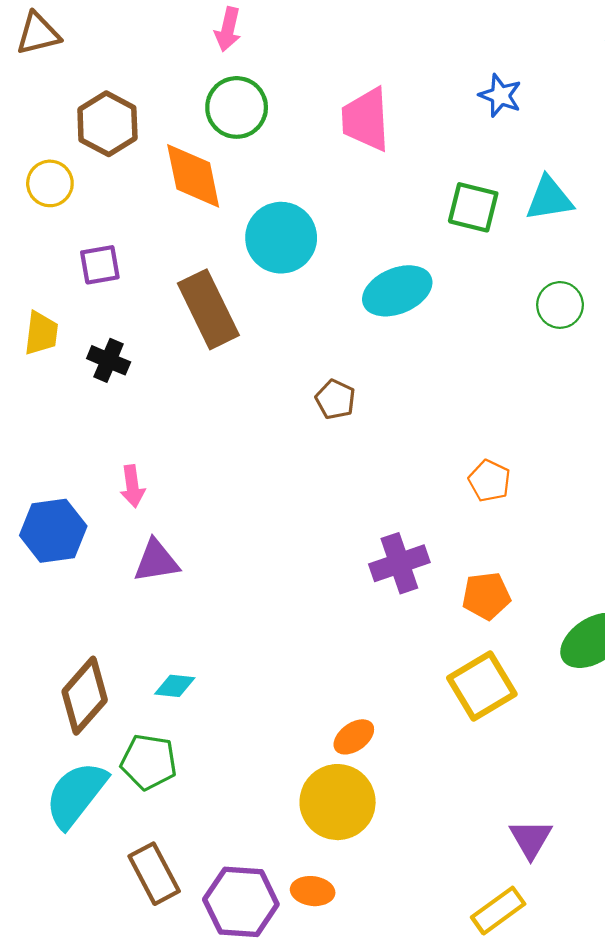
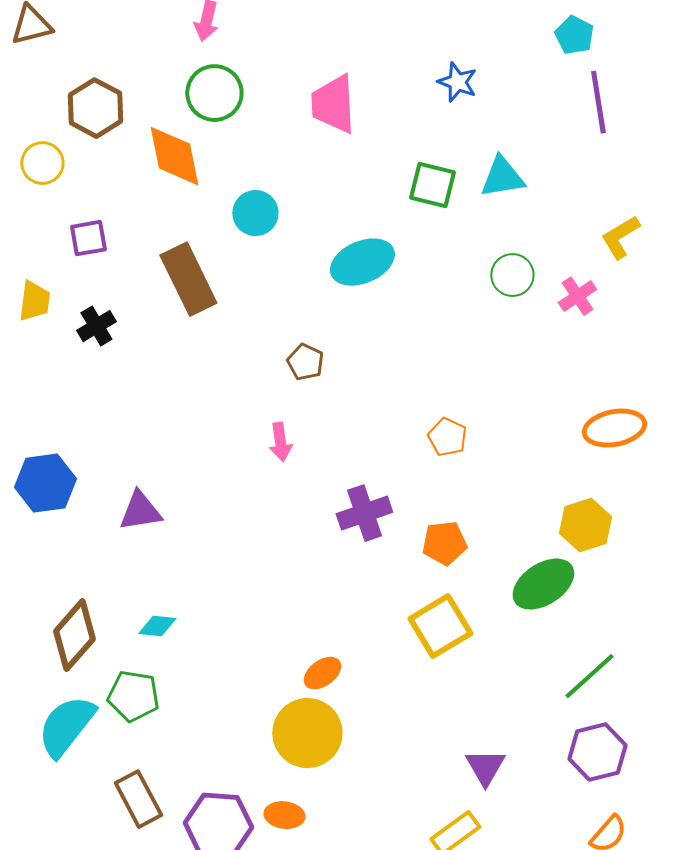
cyan circle: (281, 238) -> (255, 213), size x0.7
black cross: (109, 360) -> (96, 326), turned 36
pink arrow: (132, 486) -> (280, 442), moved

